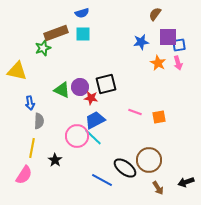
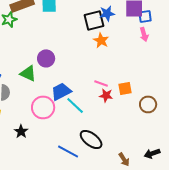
orange star: (158, 63) -> (101, 40), moved
black square: (106, 84) -> (94, 20), moved
green triangle: (62, 90) -> (28, 73), moved
red star: (91, 98) -> (106, 95), moved
cyan line: (93, 137) -> (75, 105), moved
brown circle: (149, 160) -> (148, 104), moved, size x0.7

